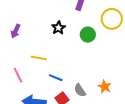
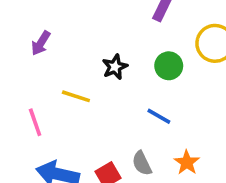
black star: (58, 28) -> (115, 67), moved
blue line: (56, 78) -> (159, 116), moved

